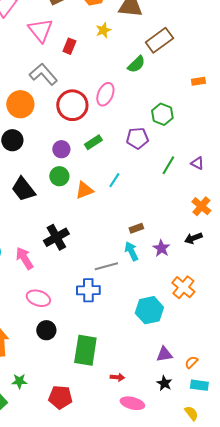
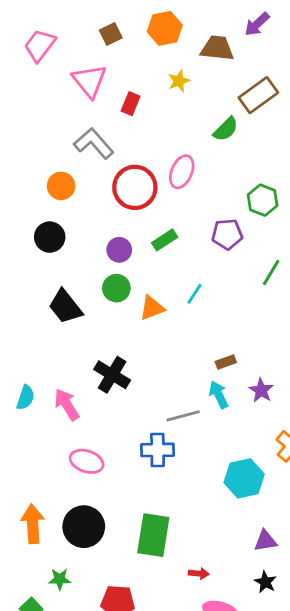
orange circle: (20, 104) -> (61, 186), size x0.7
black cross: (56, 237) -> (112, 375), turned -30
black circle: (46, 330) -> (84, 527), moved, size x1.5

